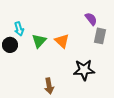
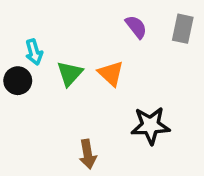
purple semicircle: (91, 19) -> (136, 27), moved
gray rectangle: (100, 36) -> (183, 29), moved

